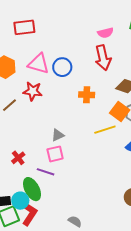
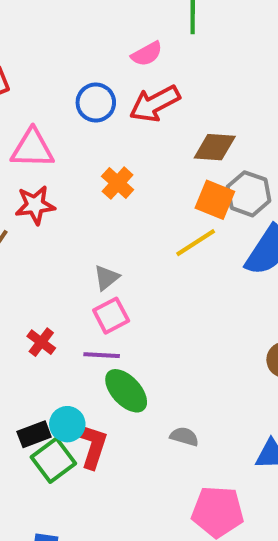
red arrow: (103, 58) -> (155, 104), turned 90
blue circle: (62, 67) -> (96, 103), moved
orange cross: (87, 95) -> (118, 183), moved, turned -35
green ellipse: (32, 189) -> (126, 391), moved

